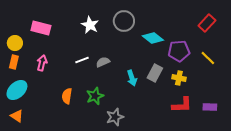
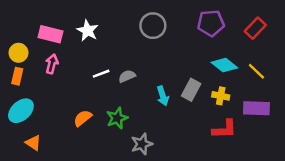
white star: (90, 25) -> (88, 31), moved
cyan diamond: (153, 38) -> (224, 65), moved
purple pentagon: (179, 51) -> (211, 23), moved
pink arrow: (42, 63) -> (52, 64), moved
orange semicircle: (67, 96) -> (83, 118), turned 42
purple rectangle: (210, 107) -> (256, 108), moved, size x1.5
orange triangle: (17, 116) -> (33, 143), moved

